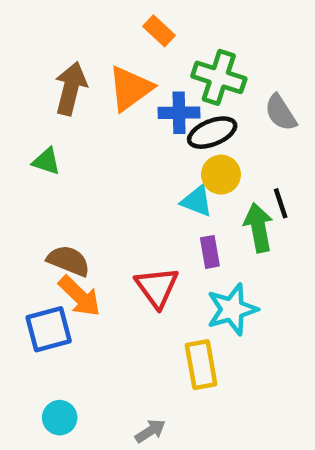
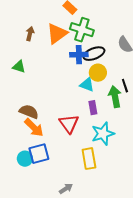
green cross: (219, 77) -> (82, 30), moved
brown arrow: (71, 88) -> (30, 34), size x0.6
blue cross: (179, 113) -> (79, 55), moved
blue square: (49, 329) -> (39, 154), moved
cyan circle: (60, 418) -> (25, 159), moved

